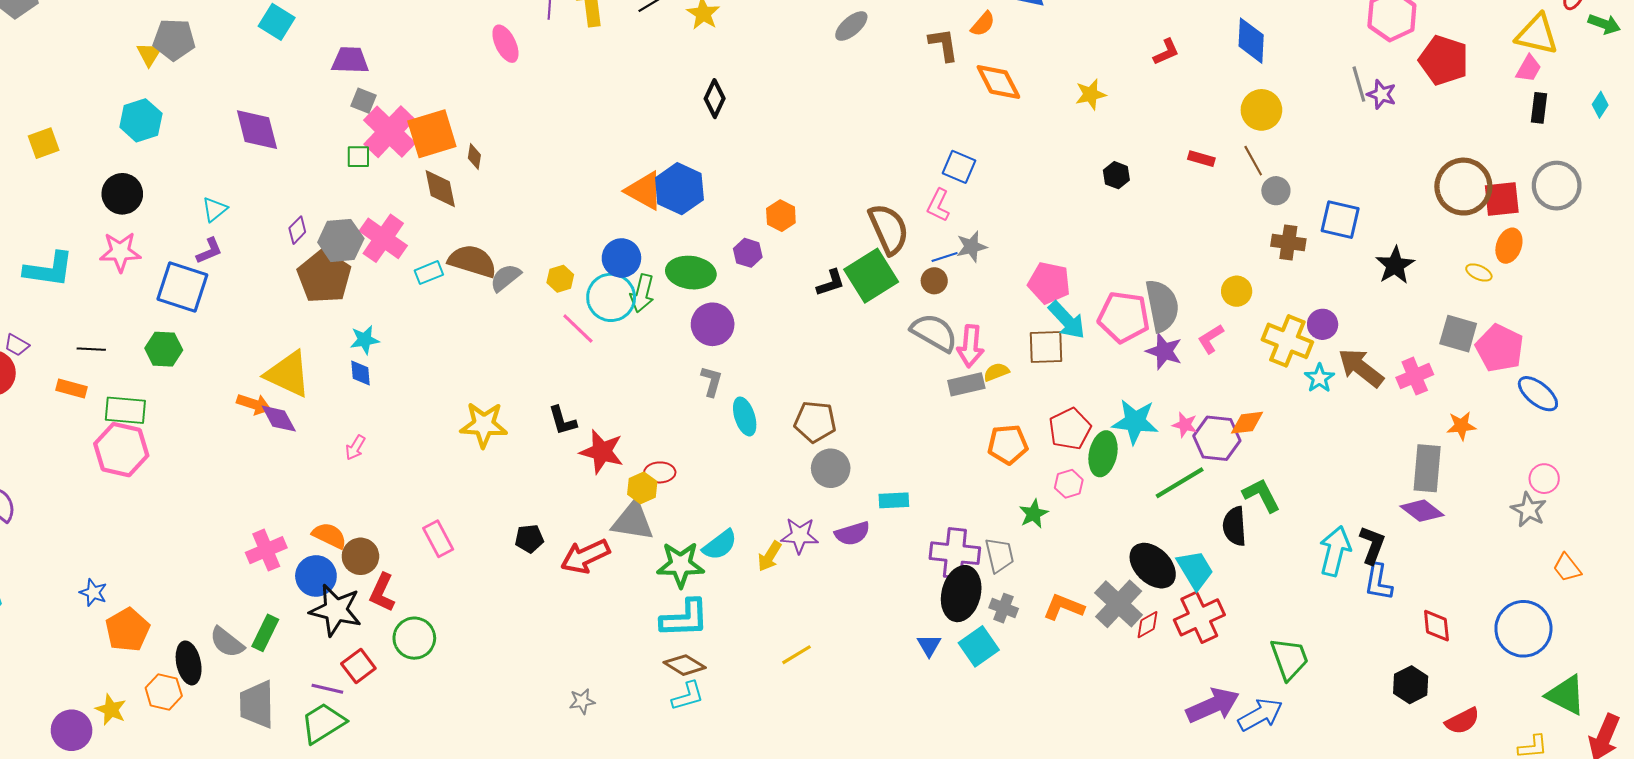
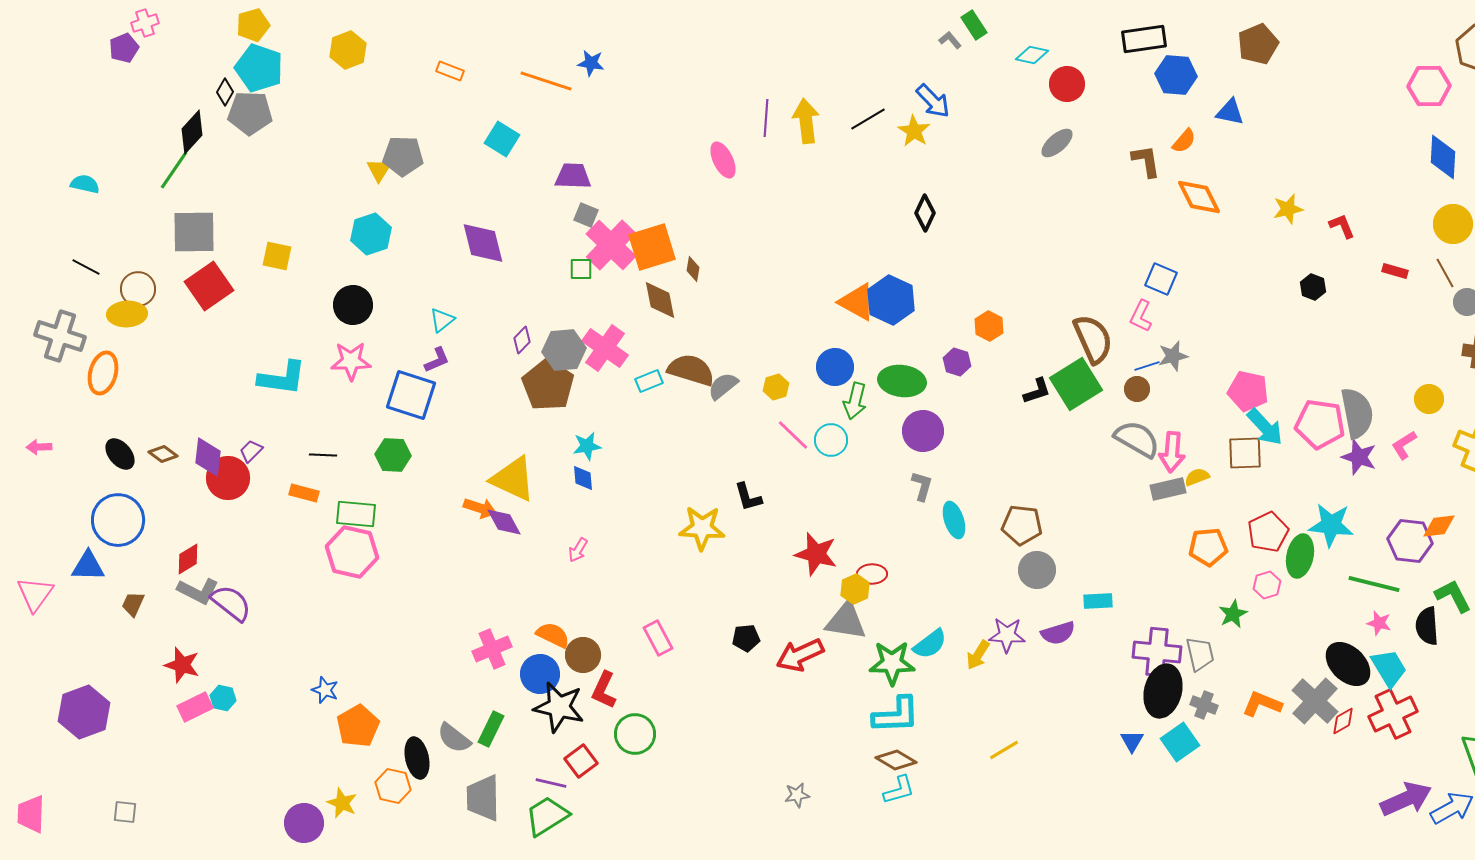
red L-shape: (1166, 52) -> (1342, 226), moved, turned -88
yellow square: (44, 143) -> (277, 256), turned 32
cyan circle: (611, 297) -> (831, 440), moved, size x0.7
purple trapezoid: (17, 345) -> (251, 451), turned 105
black L-shape: (562, 421) -> (748, 497), moved
pink star: (1185, 425) -> (1379, 623), moved
green line: (1180, 483) -> (1374, 584), turned 45

